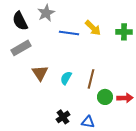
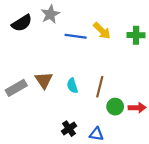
black semicircle: (20, 21) -> (22, 23), turned -96
gray rectangle: (21, 48) -> (16, 88), moved
cyan semicircle: (66, 78) -> (72, 86), turned -48

